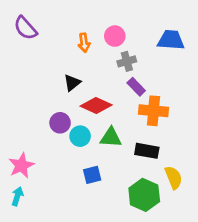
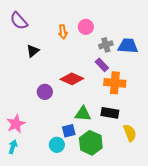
blue trapezoid: (171, 40) -> (128, 46), moved
gray cross: (127, 61) -> (106, 45), moved
black triangle: (72, 83) -> (33, 51), moved
cyan circle: (80, 136) -> (57, 145), moved
green triangle: (111, 137) -> (83, 114), moved
green hexagon: (144, 195) -> (91, 143), moved

